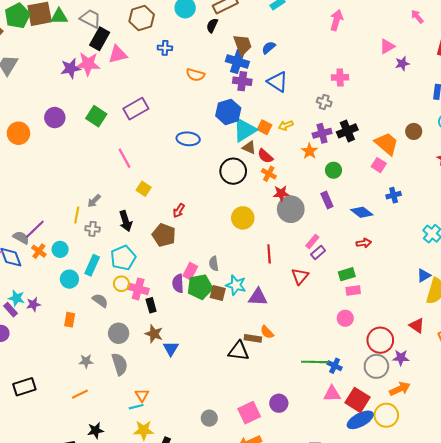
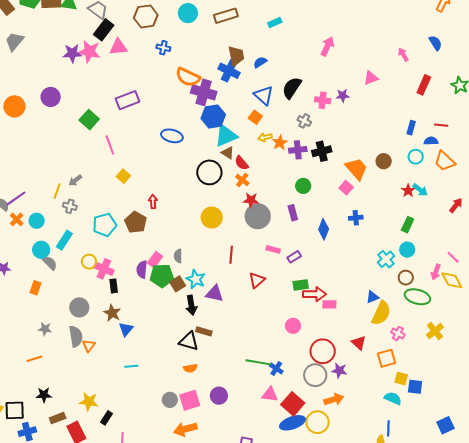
black semicircle: (212, 25) -> (292, 88), moved, size x1.6
purple star: (402, 64) -> (343, 96), moved
orange semicircle: (195, 75) -> (188, 77), size x1.4
purple cross: (242, 81) -> (204, 92), moved, size x1.4
green square: (96, 116) -> (89, 120), moved
orange square: (265, 127) -> (255, 117), moved
orange star: (310, 151) -> (280, 143), moved
red arrow: (179, 211) -> (153, 202), turned 136
blue diamond: (362, 212) -> (324, 229), turned 65
black arrow: (126, 221) -> (191, 305), moved
pink rectangle: (312, 242) -> (273, 249), turned 56
red arrow: (364, 243) -> (314, 294), moved, size x1.6
purple rectangle: (318, 252) -> (294, 257), moved
cyan pentagon: (123, 258) -> (105, 225), moved
pink rectangle: (353, 290) -> (329, 304), moved
brown square: (218, 293) -> (178, 284), turned 35
gray semicircle: (100, 301) -> (50, 263), moved
orange semicircle: (267, 332) -> (190, 368), moved, turned -64
orange triangle: (142, 395) -> (89, 346), moved
cyan line: (136, 407) -> (131, 366), moved
gray circle: (209, 418) -> (170, 400), moved

